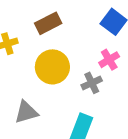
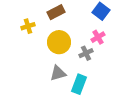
gray triangle: (26, 112) -> (58, 73), moved

